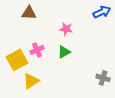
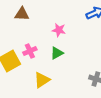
yellow triangle: (31, 81) -> (42, 80), moved

